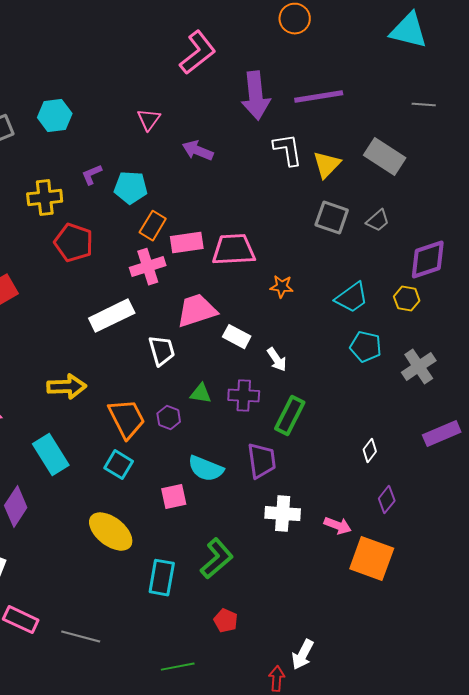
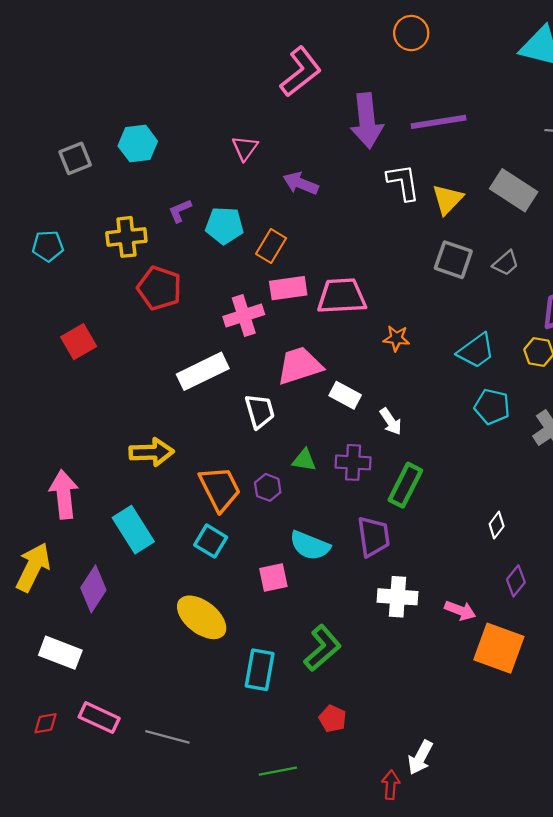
orange rectangle: (153, 226) -> (271, 246), moved

